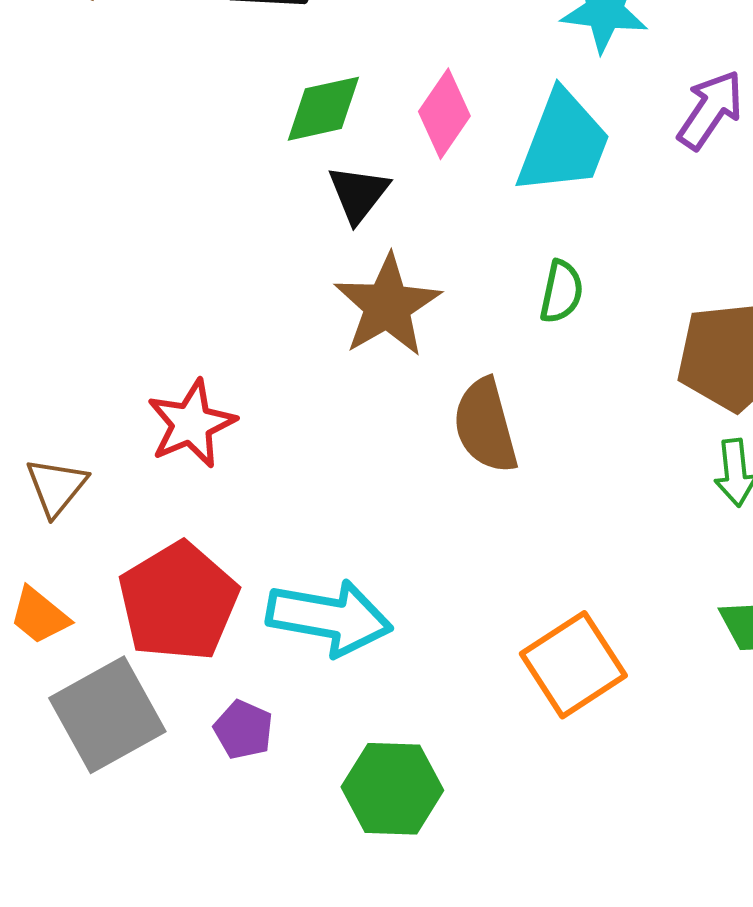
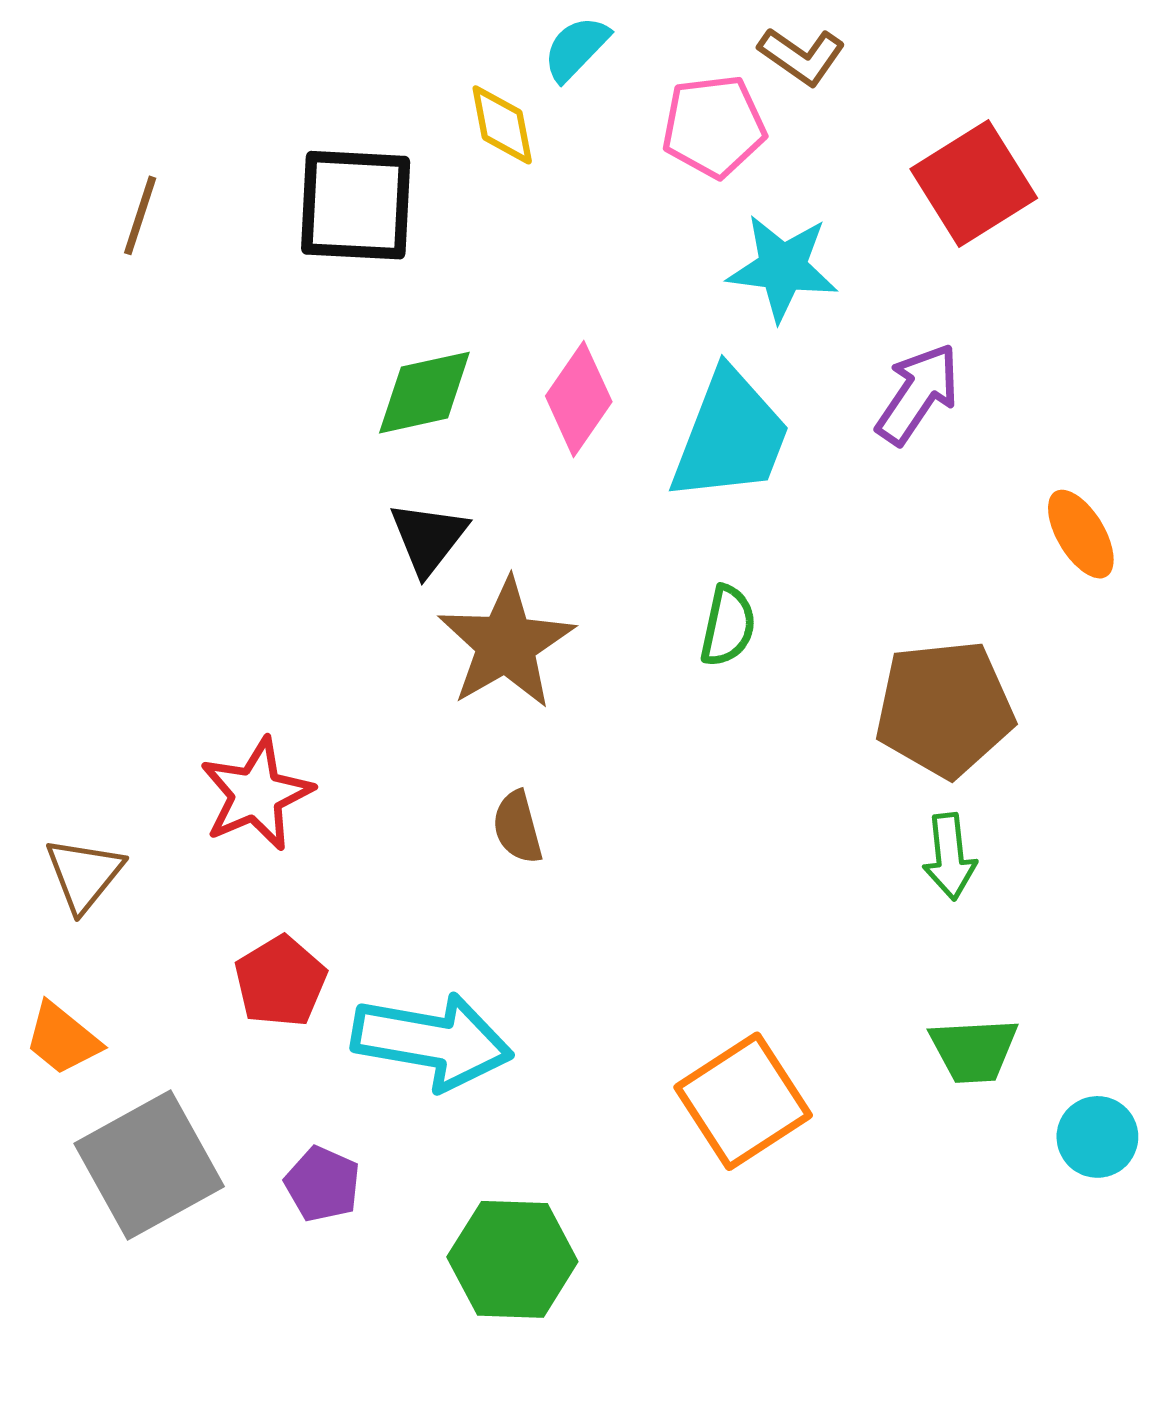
black triangle: (358, 194) -> (428, 538), moved
brown semicircle: (485, 426) -> (517, 827), moved, size x0.6
red pentagon: (178, 602) -> (280, 981), moved, size x0.6

